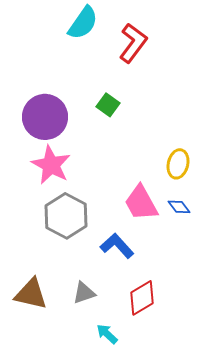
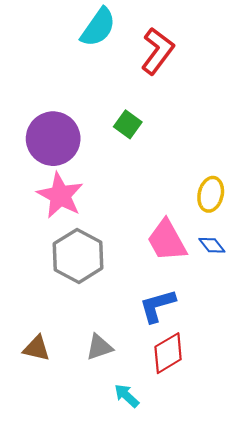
blue L-shape: (117, 246) -> (157, 306), moved, turned -64
brown triangle: (31, 294) -> (37, 348), size x0.7

